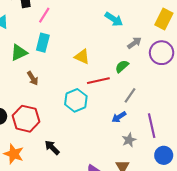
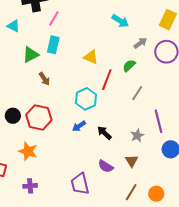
red line: (98, 81) -> (107, 80), turned -55
blue arrow: (119, 117) -> (79, 126), moved
black arrow: (52, 147) -> (104, 133), moved

